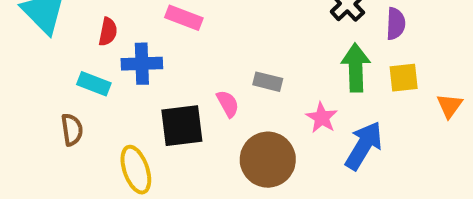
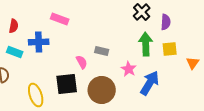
red semicircle: (108, 32) -> (14, 26), moved
black square: (182, 126) -> (67, 84), moved

